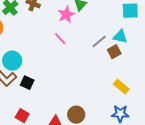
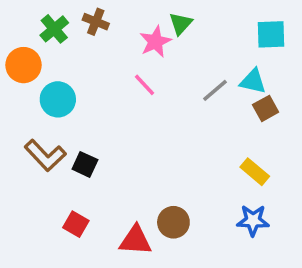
brown square: (114, 52) -> (266, 108), moved
cyan circle: (12, 61) -> (58, 99), moved

